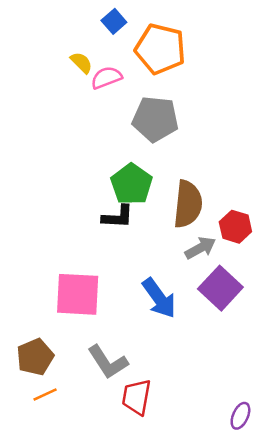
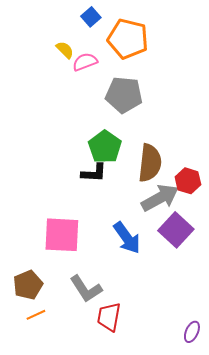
gray arrow: (200, 248) -> (160, 198), size x1.5

